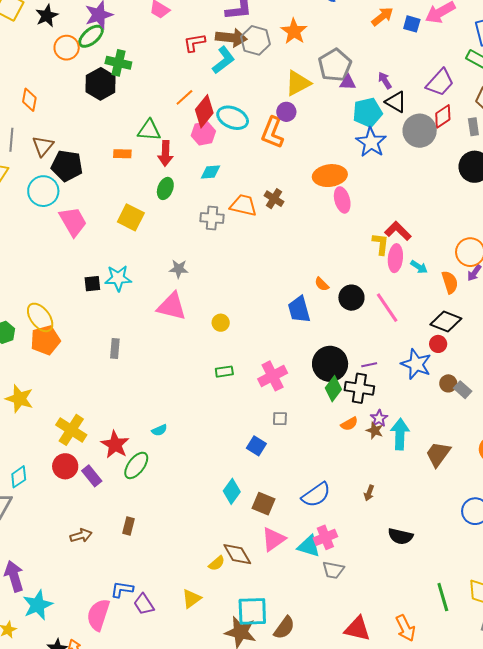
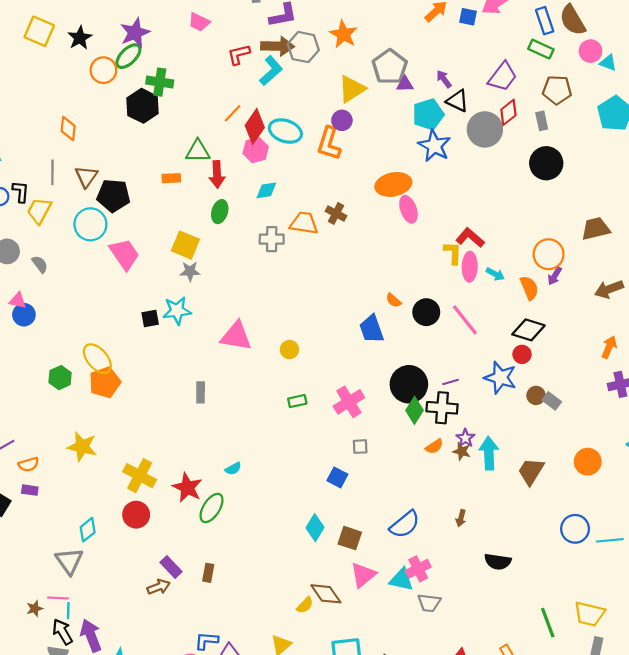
gray star: (179, 269) -> (190, 271), moved
gray rectangle: (115, 348) -> (201, 392), moved
purple rectangle: (92, 476) -> (171, 567), moved

